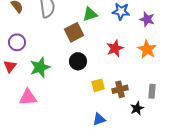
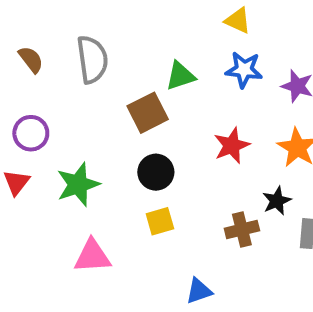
yellow square: (98, 85) -> (160, 221), moved
pink triangle: (28, 97) -> (92, 256), moved
black star: (137, 108) -> (277, 201), moved

